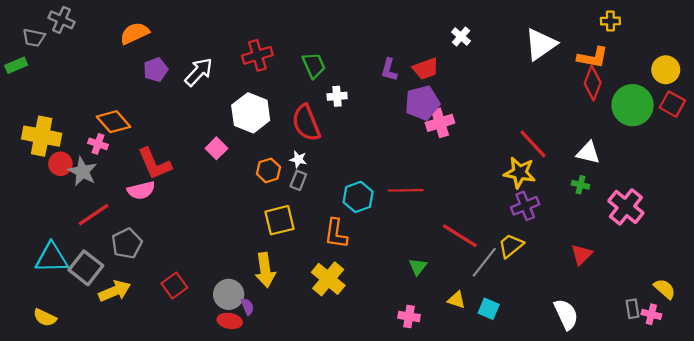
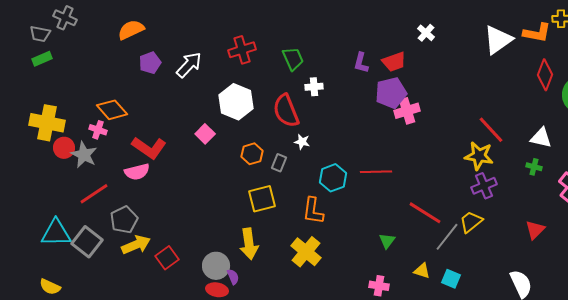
orange L-shape: (593, 58) -> (537, 33), moved
green rectangle: (16, 65) -> (42, 59), moved
white star: (298, 159) -> (302, 142), moved
red L-shape: (154, 164) -> (149, 148), turned -32
yellow arrow: (115, 291) -> (136, 245), moved

